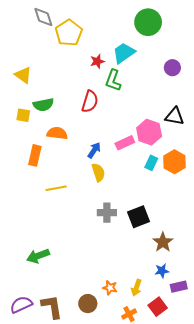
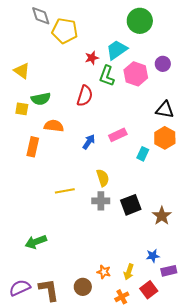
yellow pentagon: (69, 33) -> (65, 31), turned -30
pink hexagon: (149, 132) -> (136, 74), moved
orange hexagon: (175, 162) -> (165, 138), moved
yellow semicircle: (98, 172) -> (103, 178), moved
yellow line: (56, 188) -> (65, 191), moved
brown star: (163, 242) -> (162, 216), moved

